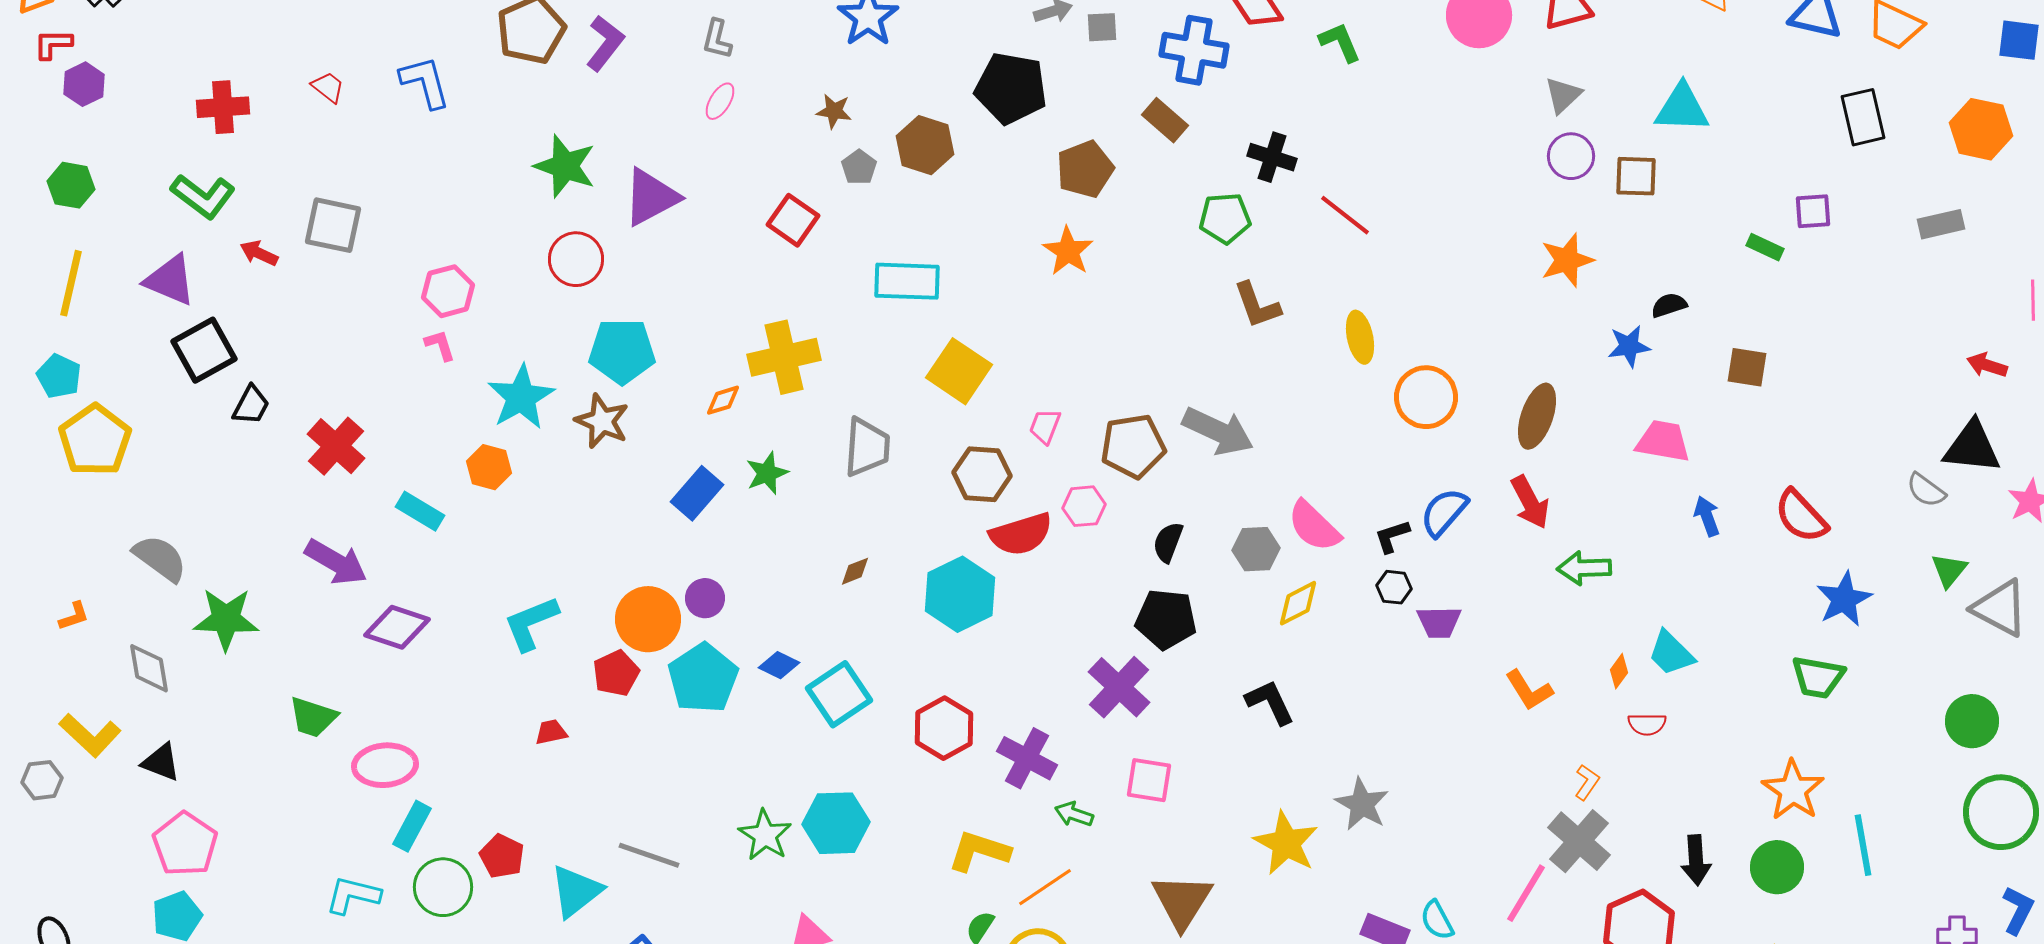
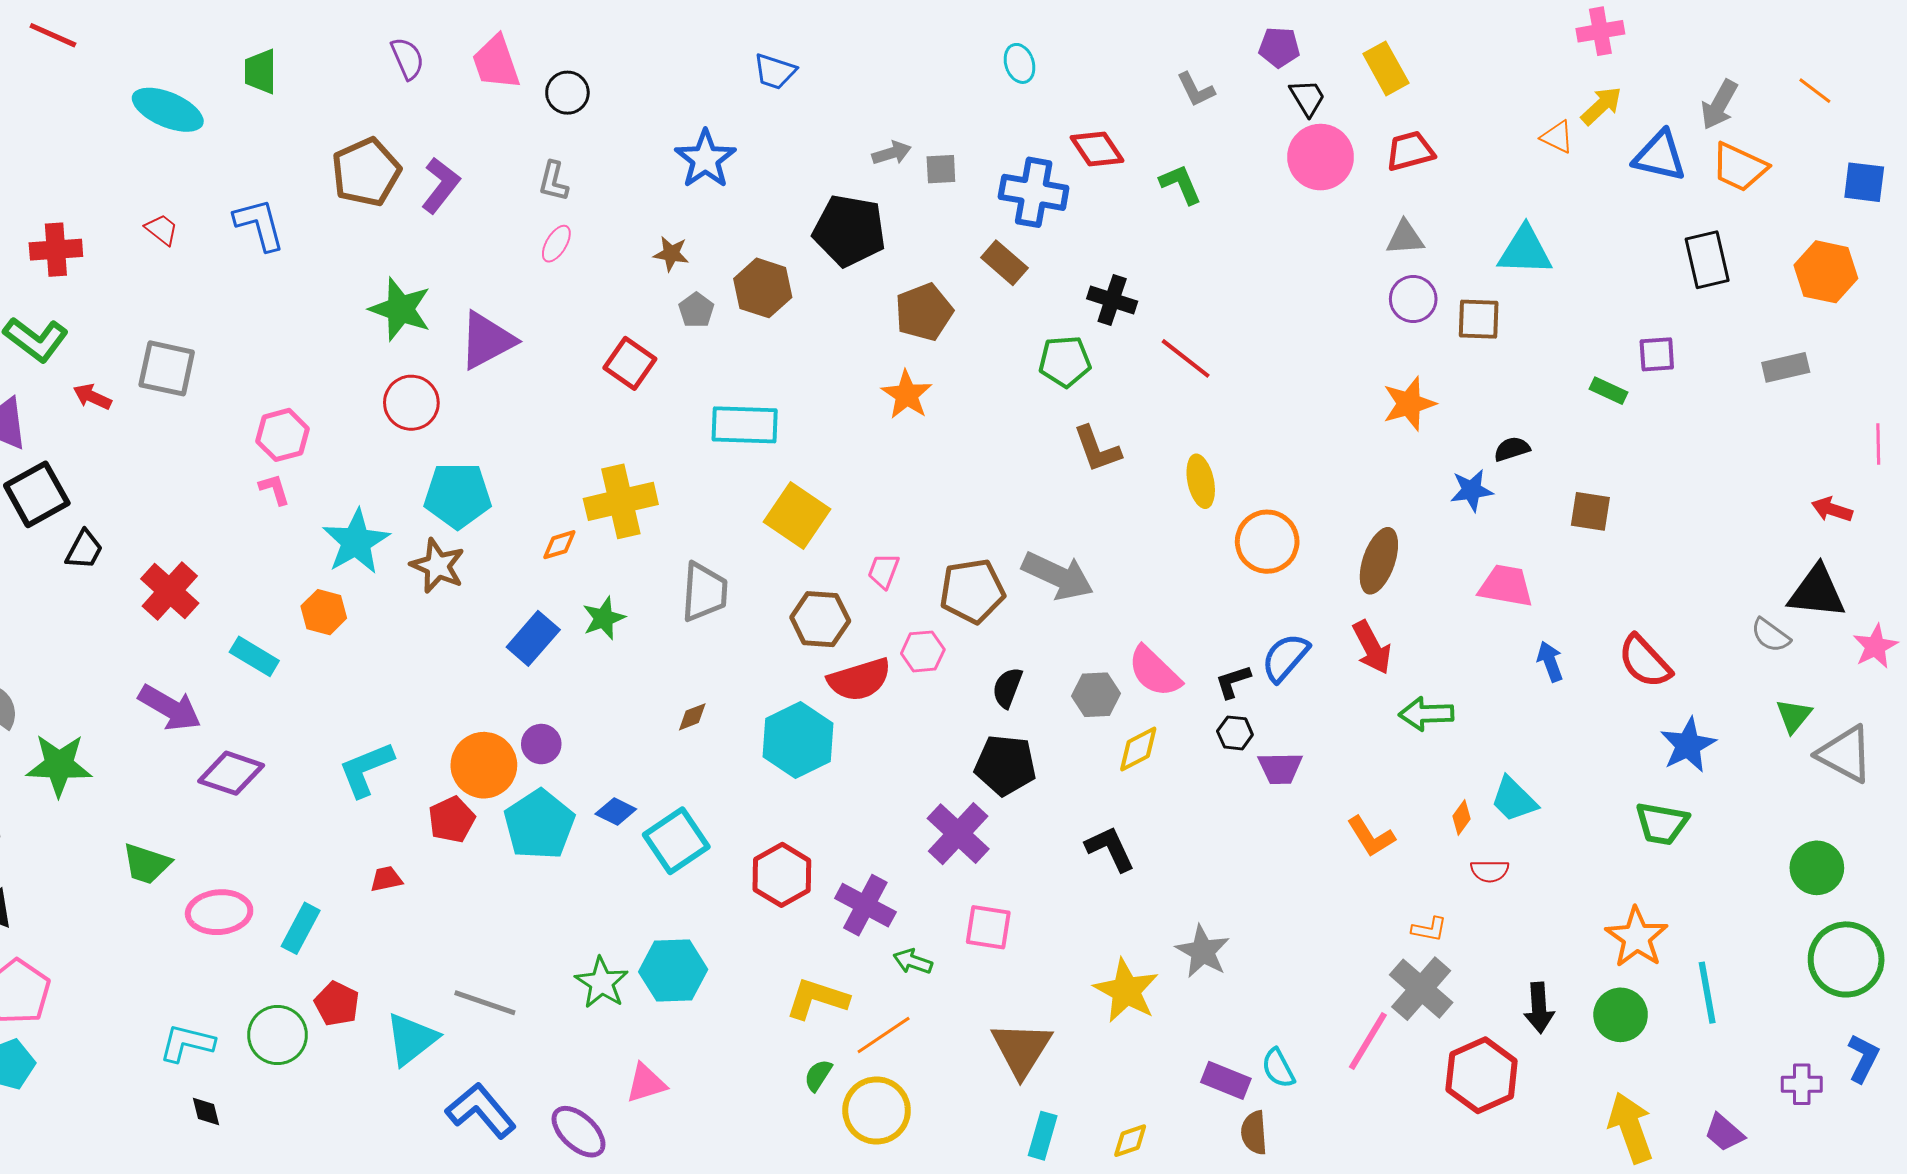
gray triangle: (1563, 95) -> (1405, 238), turned 39
orange L-shape: (1587, 782) -> (1429, 929), turned 66
cyan rectangle: (412, 826) -> (301, 928), moved

